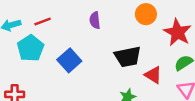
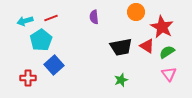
blue square: (69, 60) -> (54, 65), moved
red triangle: (153, 75) -> (147, 46), moved

